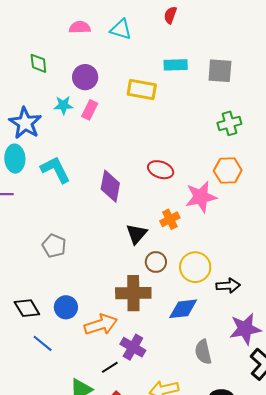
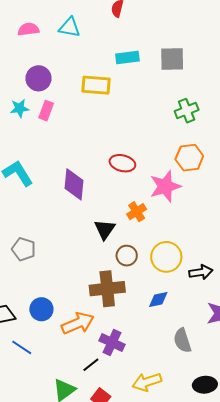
blue diamond: (183, 309) -> (158, 299), size x0.7

